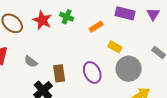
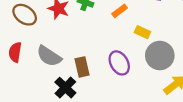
gray semicircle: (31, 62) -> (49, 56), size x1.6

